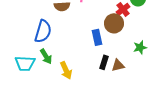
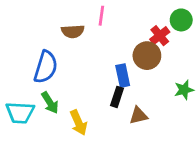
black rectangle: (104, 62) -> (117, 97), moved
brown triangle: (118, 65) -> (138, 115), moved

